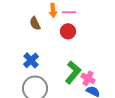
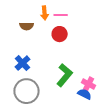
brown semicircle: (35, 23) -> (26, 26), turned -64
pink cross: (88, 78) -> (89, 84), moved

